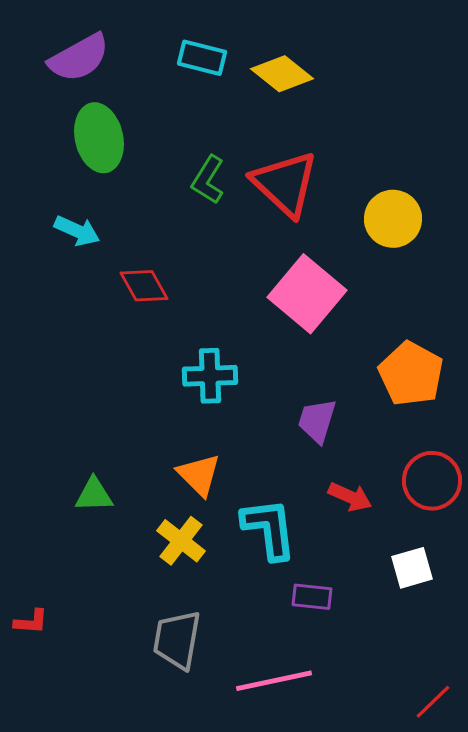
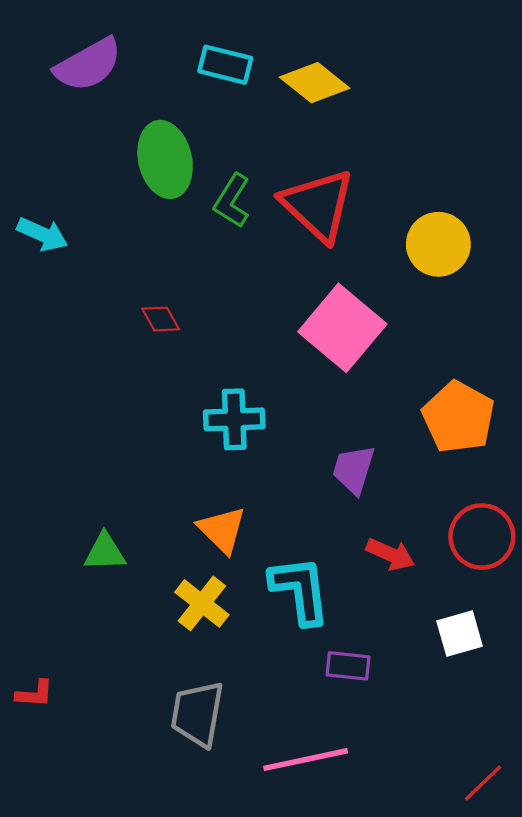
green ellipse: (99, 138) -> (165, 159), moved
cyan arrow: (77, 231) -> (42, 234), moved
red diamond: (144, 286) -> (161, 319), size x0.7

